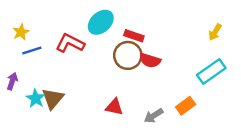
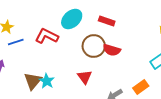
red rectangle: (134, 36) -> (107, 21), moved
cyan star: (36, 98) -> (47, 81), moved
red triangle: (114, 107) -> (85, 77), moved, turned 42

